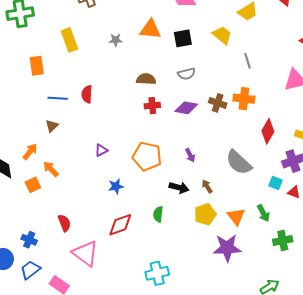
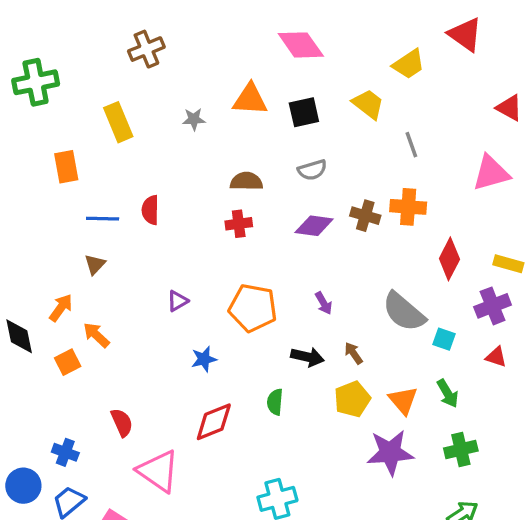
red cross: (152, 106) -> (239, 224), moved
cyan square: (275, 183) -> (444, 339), moved
green cross: (283, 241) -> (461, 450), moved

